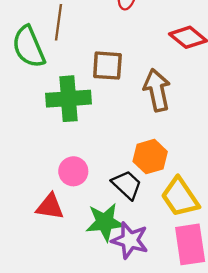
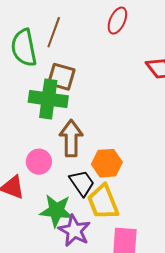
brown square: (107, 66) -> (61, 77), moved
brown arrow: (157, 90) -> (71, 138), moved
yellow trapezoid: (180, 197) -> (103, 202), moved

